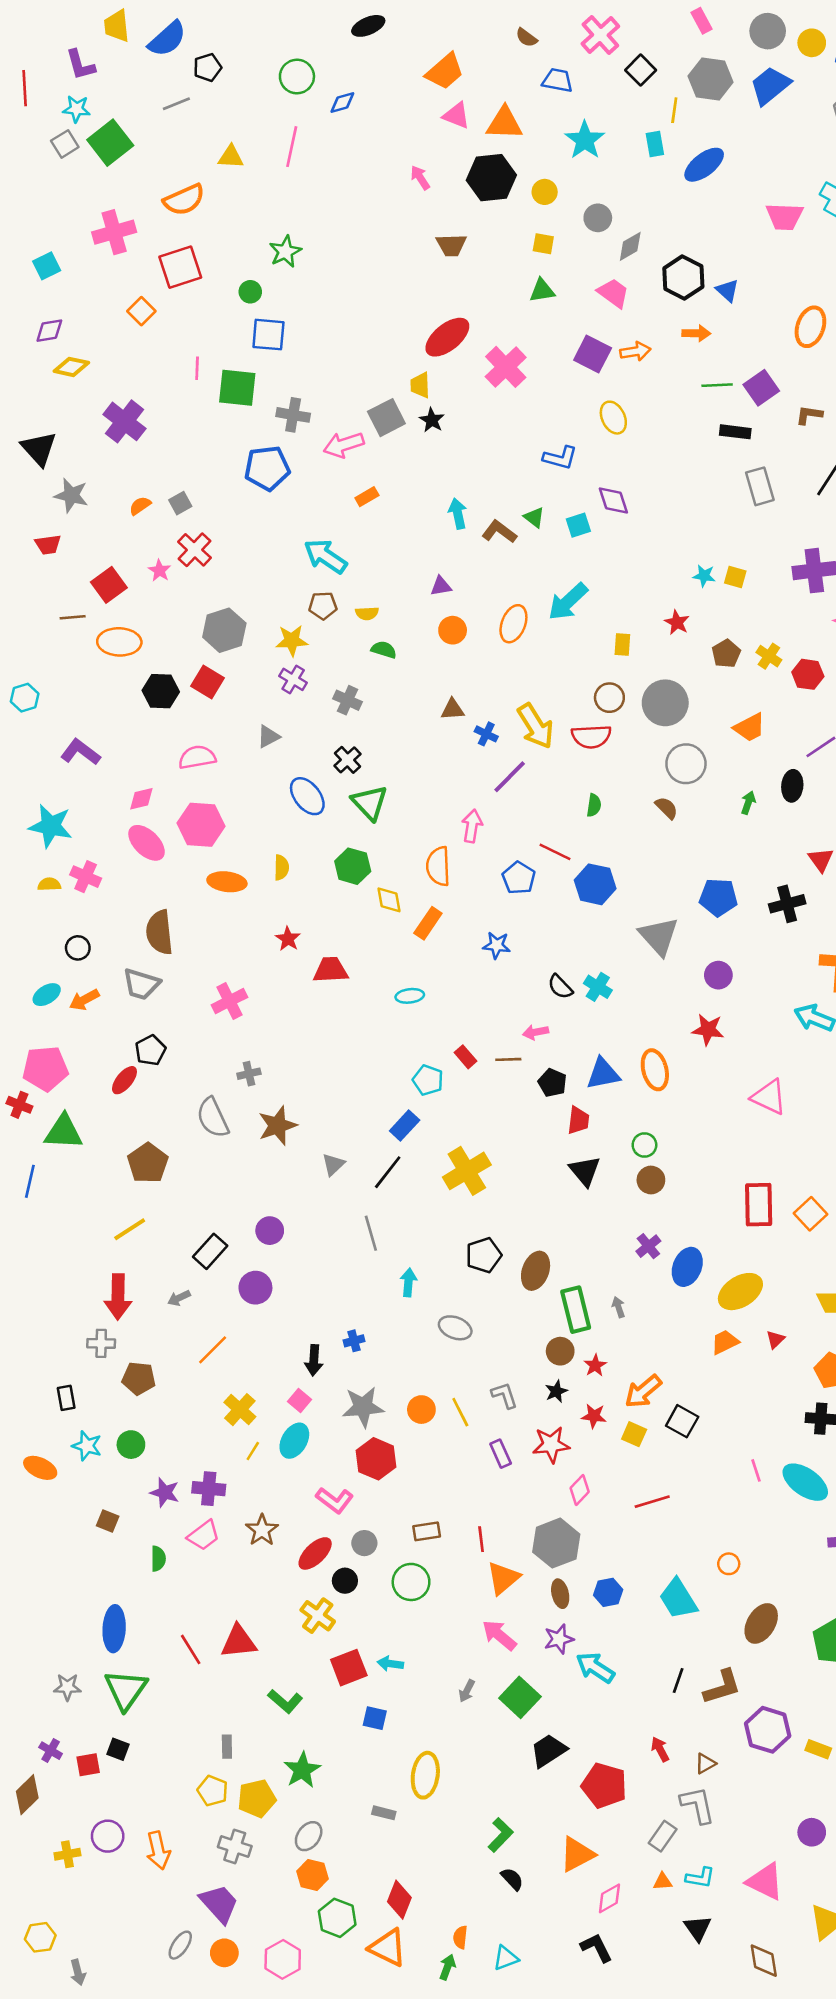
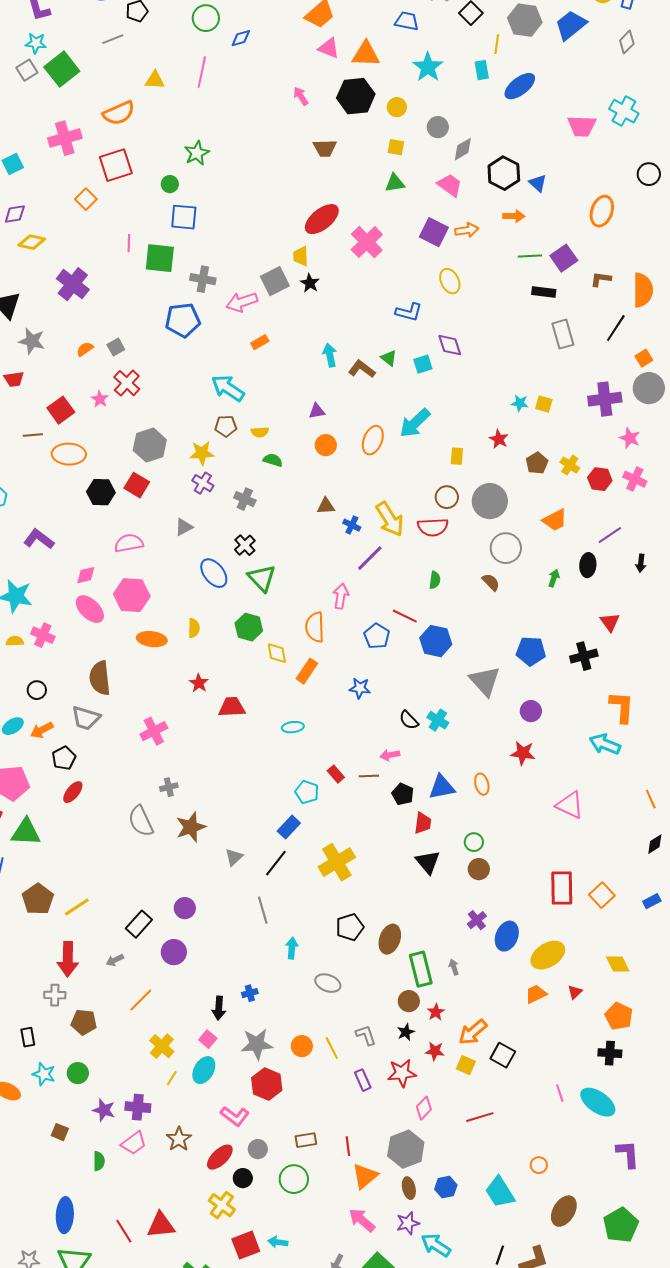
black pentagon: (150, 1050) -> (64, 758), moved
orange ellipse: (655, 1070) -> (482, 784), size x0.7
brown pentagon: (148, 1163) -> (38, 899), moved

